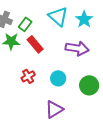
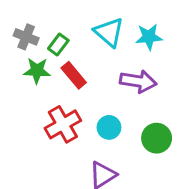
cyan star: (84, 19) -> (149, 37), turned 30
red cross: (28, 76) -> (63, 124), size x1.6

